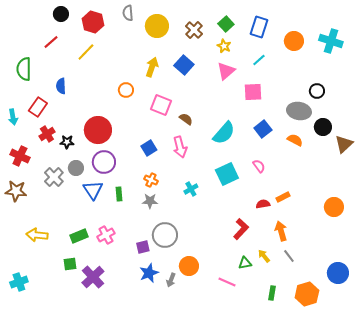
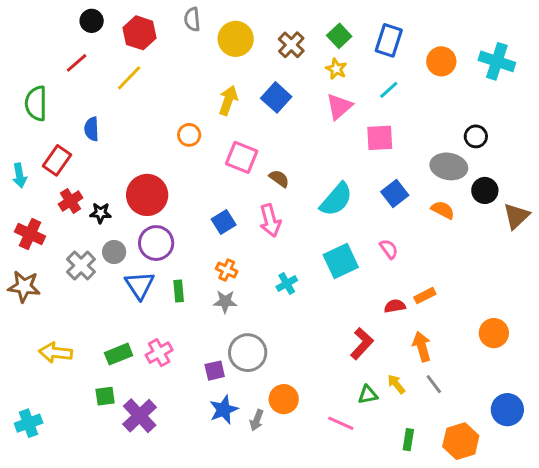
orange circle: (334, 207) -> (494, 333), moved

